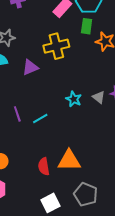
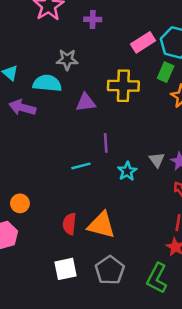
cyan star: (74, 99) -> (127, 171), moved
purple line: (17, 114) -> (106, 143), moved

